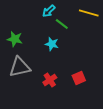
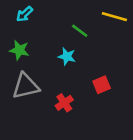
cyan arrow: (49, 11) -> (24, 14), moved
red square: (79, 78) -> (102, 85), moved

